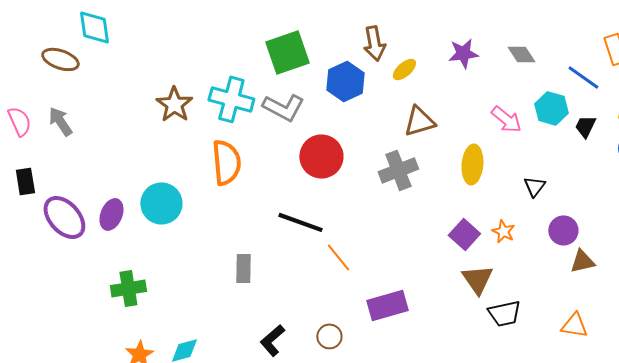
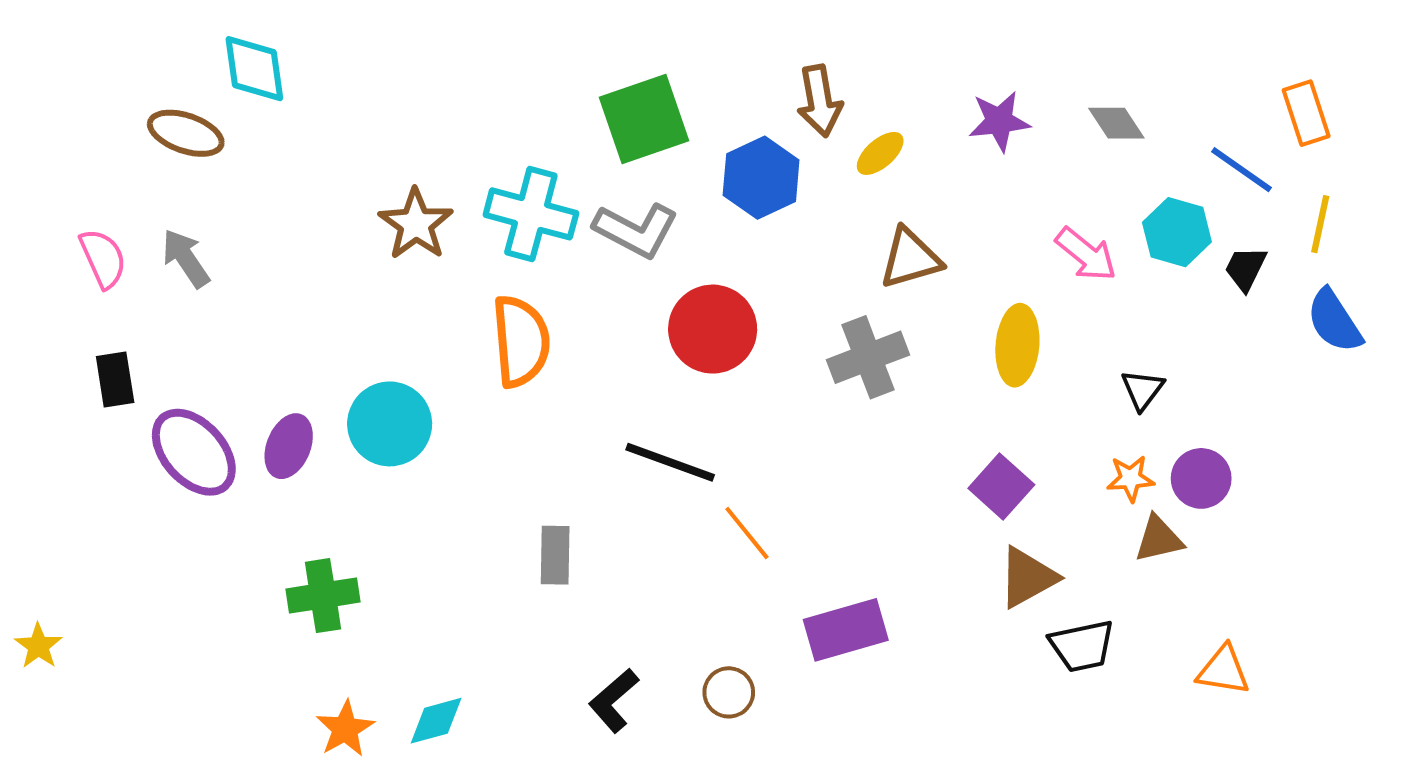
orange star: (503, 231) -> (1130, 478), moved, turned -30
brown triangle: (582, 261) -> (1159, 539), moved
brown triangle: (477, 279) -> (1028, 577), turned 36

